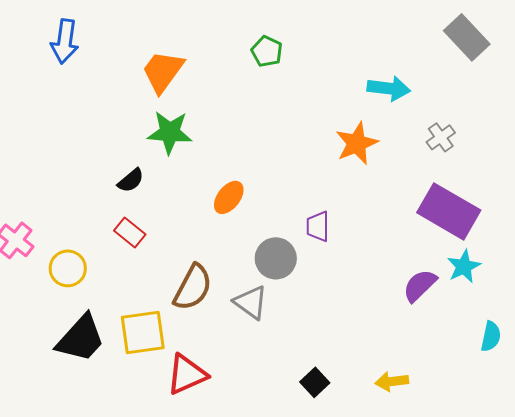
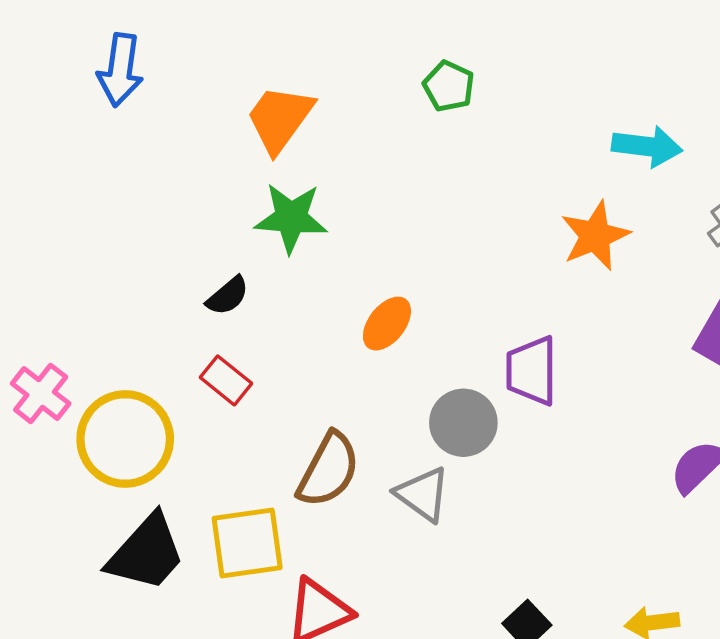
purple trapezoid: (318, 226) -> (532, 371), size x1.4
yellow circle: (68, 268) -> (125, 439), size x1.6

